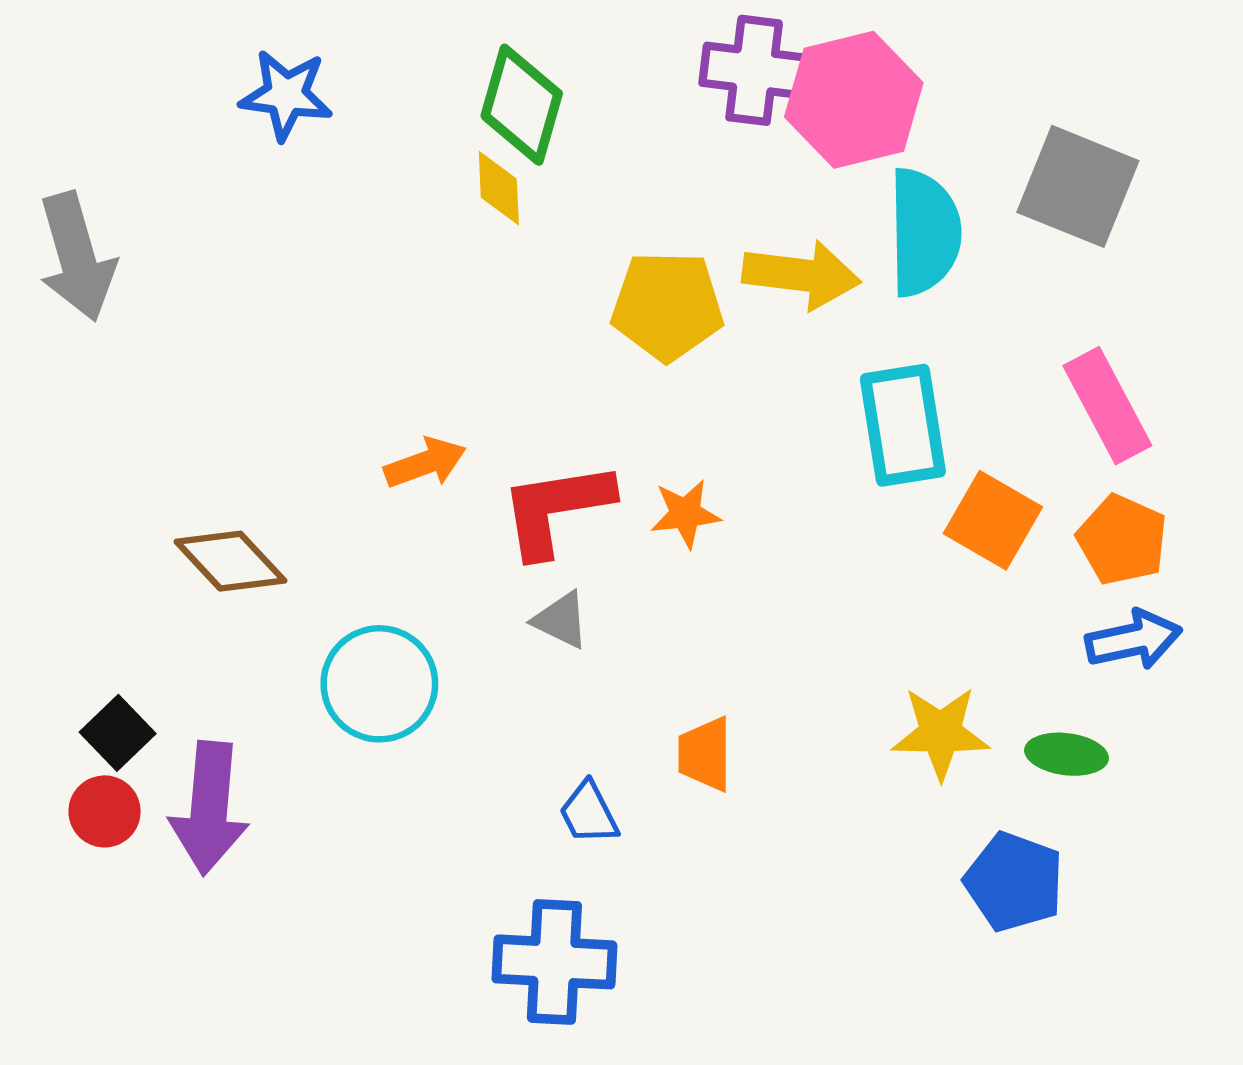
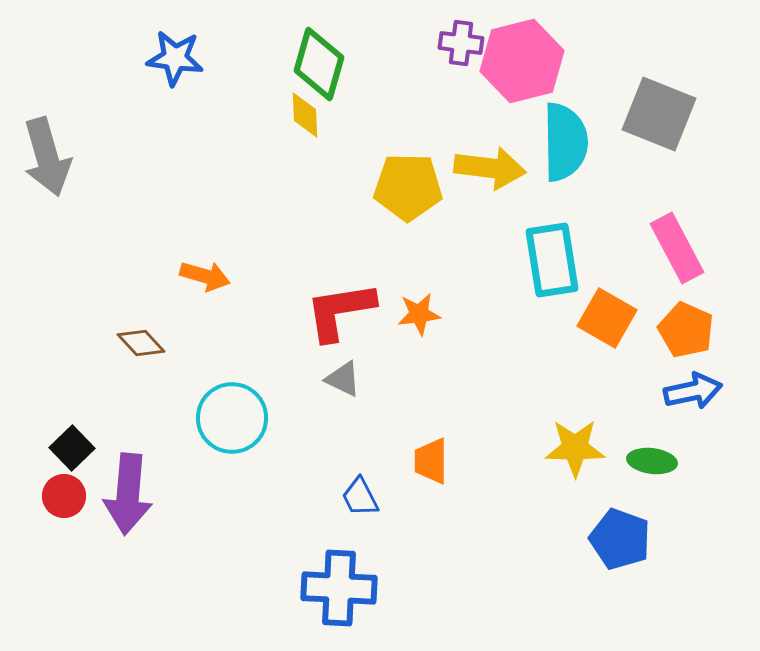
purple cross: (754, 70) -> (461, 43), size x0.7
orange arrow: (425, 463) -> (205, 276), moved, turned 36
brown diamond: (230, 561) -> (141, 343), size x0.7

